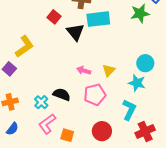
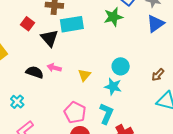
pink arrow: (84, 70) -> (54, 68), moved
black semicircle: (62, 94) -> (35, 72), moved
pink pentagon: (95, 95) -> (75, 112), moved, turned -30
cyan cross: (41, 102) -> (17, 102), moved

